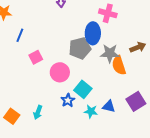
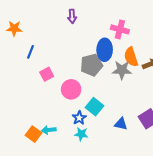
orange semicircle: (119, 65) -> (131, 57), moved
cyan star: (91, 111) -> (81, 134), moved
cyan arrow: (38, 112) -> (49, 130), turned 64
orange square: (12, 116) -> (34, 134), moved

